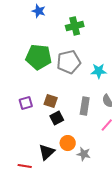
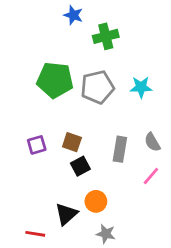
blue star: (39, 11) -> (73, 15), moved
cyan star: (99, 71) -> (141, 87), moved
gray star: (84, 154) -> (106, 234), moved

